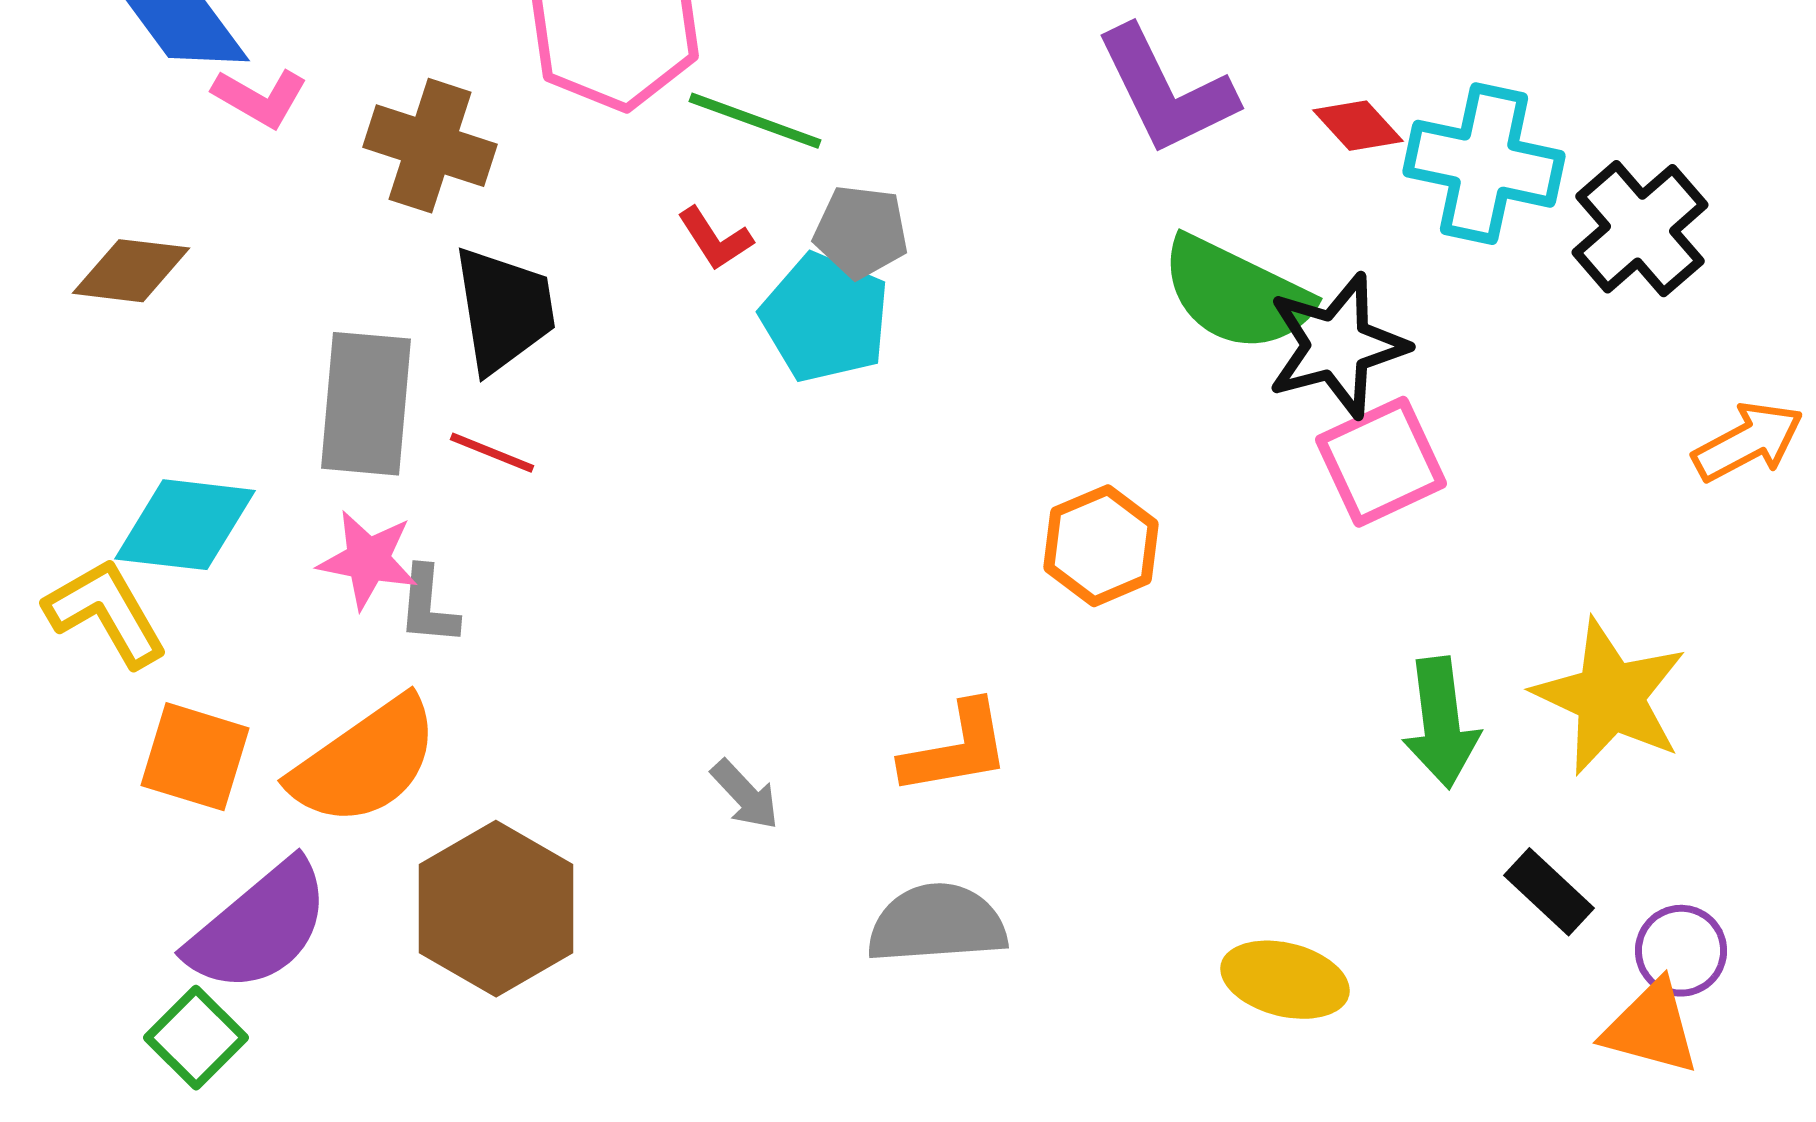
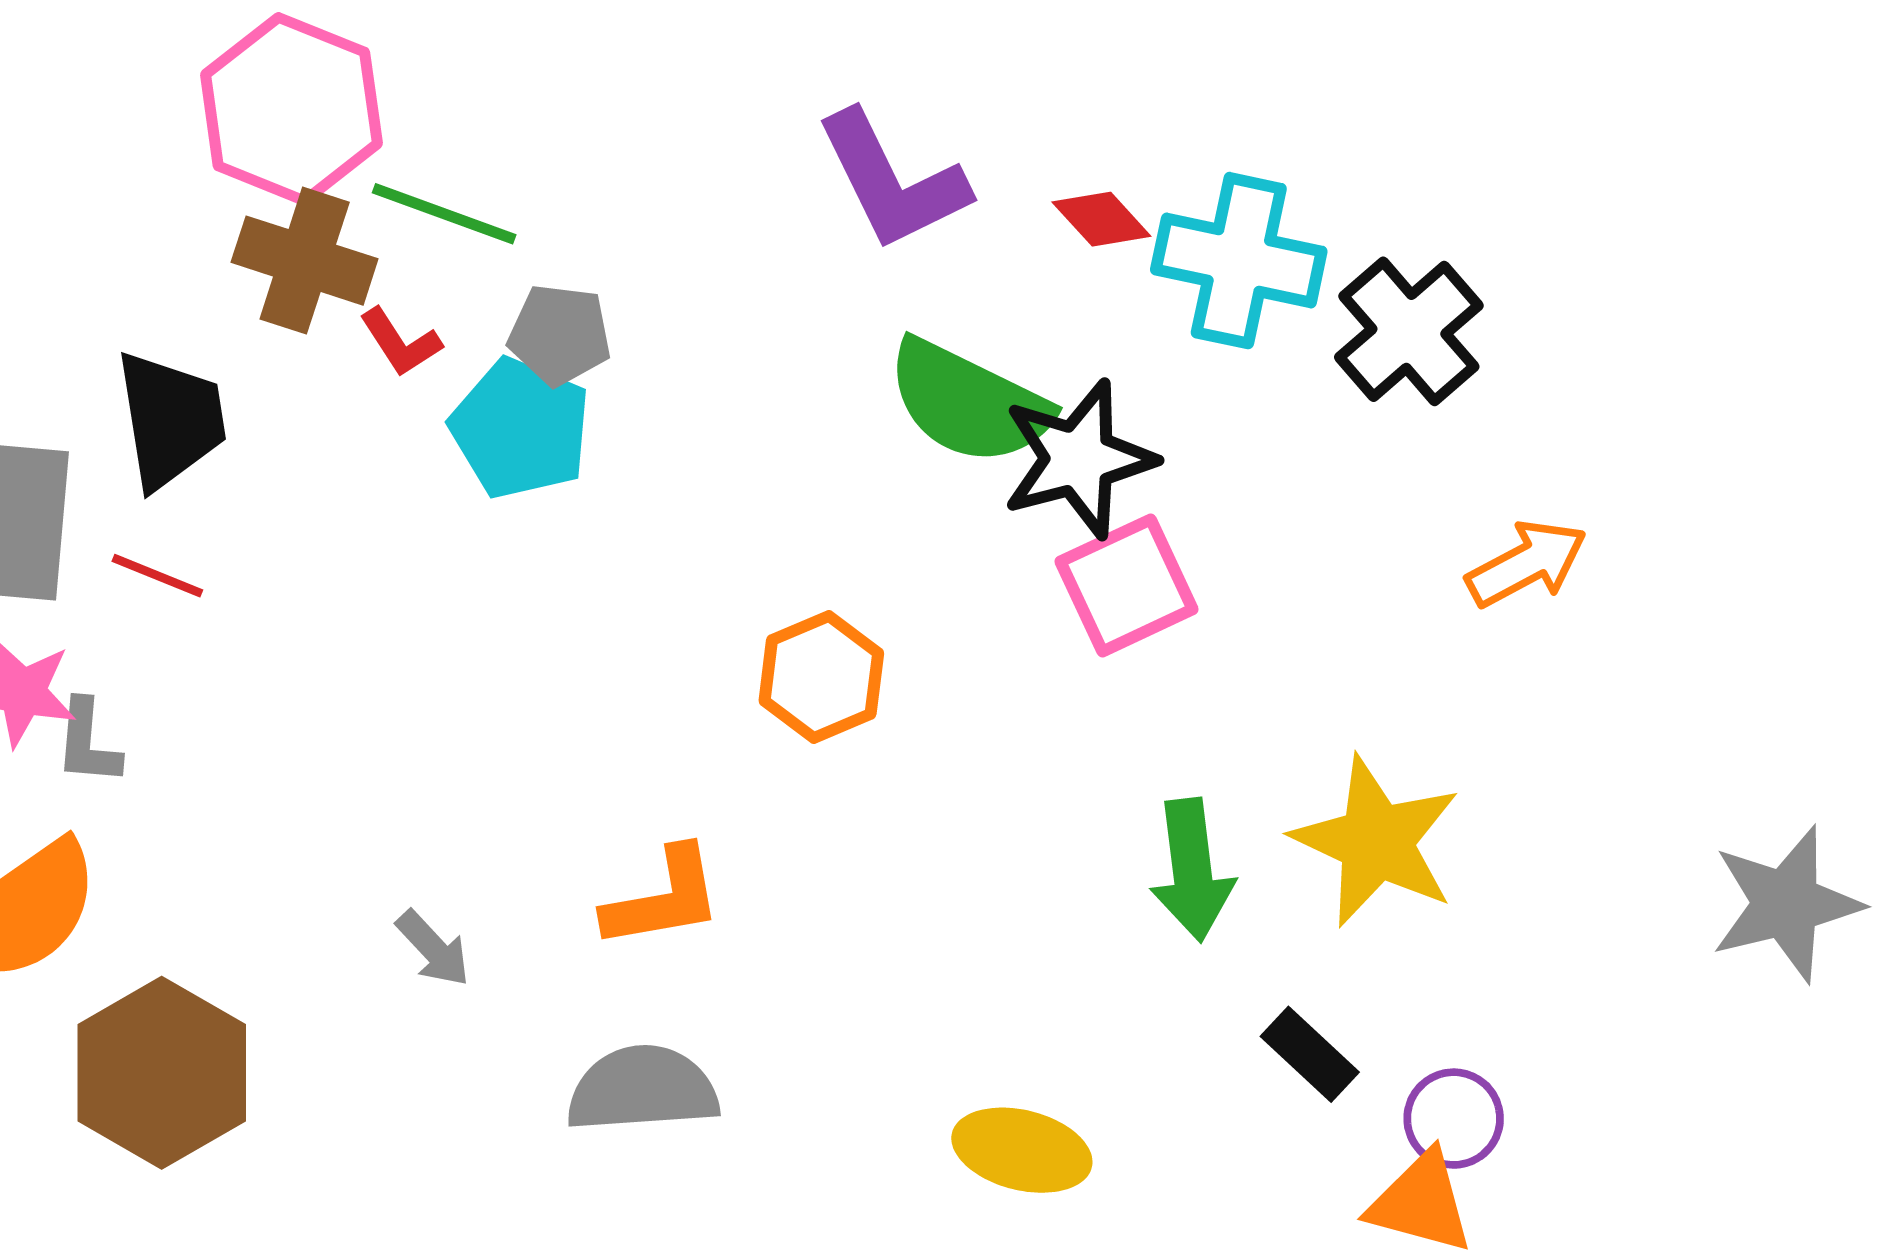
brown cross: (430, 146) -> (305, 261), moved

